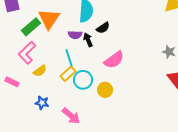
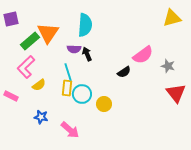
black semicircle: (103, 28) -> (124, 72), moved
pink semicircle: (114, 60) -> (143, 55), moved
yellow rectangle: (68, 74) -> (67, 88), turned -42

